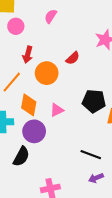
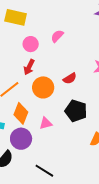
pink circle: (16, 26) -> (31, 44), moved
black pentagon: (94, 101) -> (76, 111), moved
black line: (91, 155) -> (44, 171), moved

